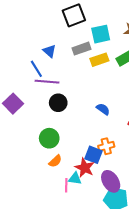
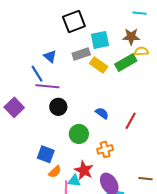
yellow rectangle: (99, 60) -> (99, 65), turned 54
green circle: (49, 138) -> (79, 134), moved
blue square: (94, 155) -> (46, 154), moved
orange semicircle: (55, 161) -> (55, 172), moved

